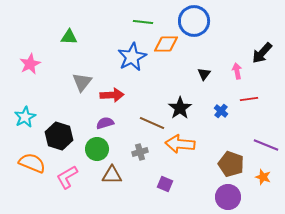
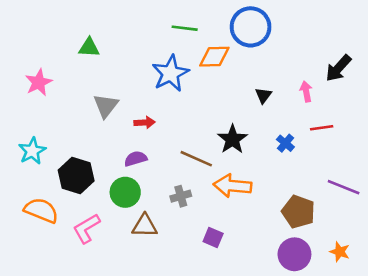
red arrow: (112, 95) -> (145, 122), size x0.7
orange star: (263, 177) -> (340, 252), moved

